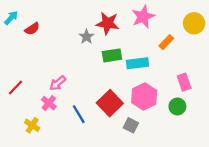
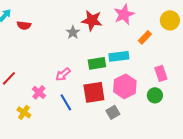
red semicircle: (32, 29) -> (24, 25), turned 40
green rectangle: (112, 55) -> (97, 63), moved
pink arrow: (58, 83) -> (63, 74), moved
red square: (110, 103) -> (94, 92), turned 35
gray square: (131, 125) -> (113, 112), turned 32

